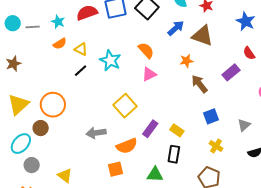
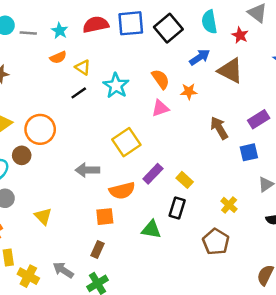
orange star: (186, 61) -> (189, 91), moved
blue square: (211, 116) -> (249, 152), moved

